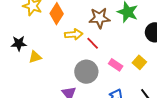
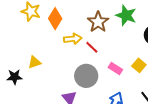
brown star: (99, 18) -> (98, 22), turned -30
black star: (19, 43) -> (15, 77), moved

